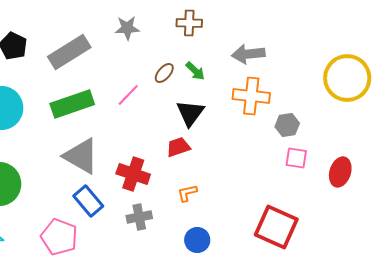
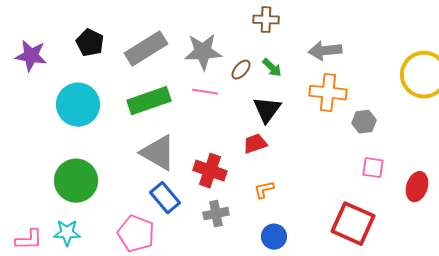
gray star: (127, 28) -> (203, 52), moved, size x1.5
pink line: (128, 95) -> (205, 92), turned 55
pink square: (296, 158) -> (373, 168), moved
red ellipse: (340, 172) -> (417, 187), moved

